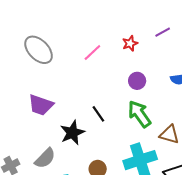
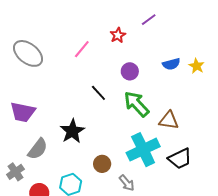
purple trapezoid: (41, 105) -> (23, 112), moved
black line: (98, 114) -> (98, 93), moved
gray semicircle: (45, 158) -> (38, 149), moved

